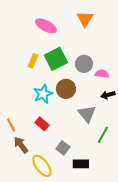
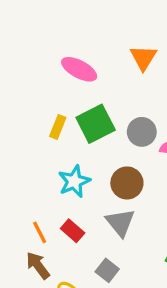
brown circle: (66, 89) -> (127, 183), moved
gray triangle: (87, 114) -> (120, 223), moved
orange line: (11, 125) -> (40, 232), moved

